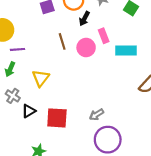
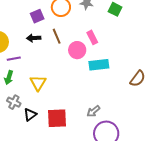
black arrow: (84, 19) -> (34, 38), moved, turned 64
brown line: (62, 41) -> (57, 36), moved
cyan rectangle: (126, 51) -> (99, 65), moved

